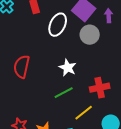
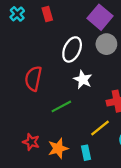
white ellipse: (58, 25) -> (72, 49), moved
green line: (64, 93) -> (61, 106), moved

